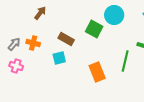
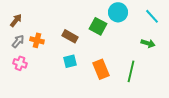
brown arrow: (40, 13) -> (16, 20), moved
cyan square: (59, 58) -> (70, 61), moved
green line: (125, 61) -> (131, 71), moved

